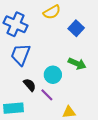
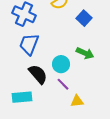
black semicircle: (30, 85) -> (38, 74), size x1.5
purple line: (47, 95) -> (63, 84), moved

